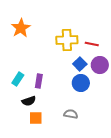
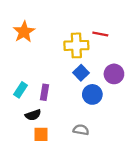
red line: (92, 44) -> (100, 34), moved
blue square: (80, 64) -> (81, 73), moved

